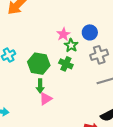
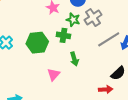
green star: (71, 45) -> (73, 20), moved
green arrow: (40, 86) -> (74, 59), moved

